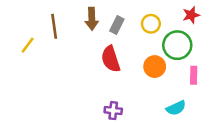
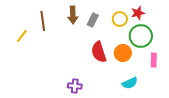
red star: (191, 15) -> (138, 13), moved
red semicircle: (111, 59) -> (99, 52), moved
cyan semicircle: (176, 108) -> (130, 83), moved
purple cross: (113, 111) -> (75, 86), moved

